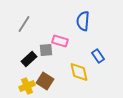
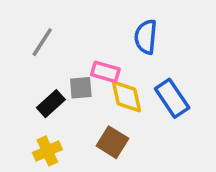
blue rectangle: (98, 56) -> (172, 98), size x1.5
yellow diamond: (79, 72) -> (126, 97), moved
brown square: (45, 81) -> (112, 142), moved

